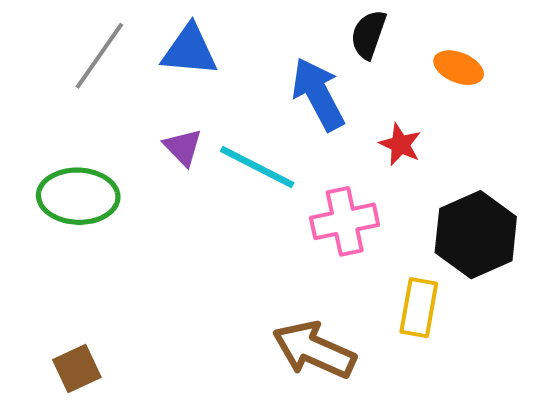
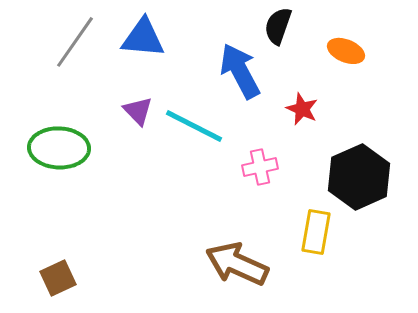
pink cross: (345, 221) -> (260, 167), size x0.7

